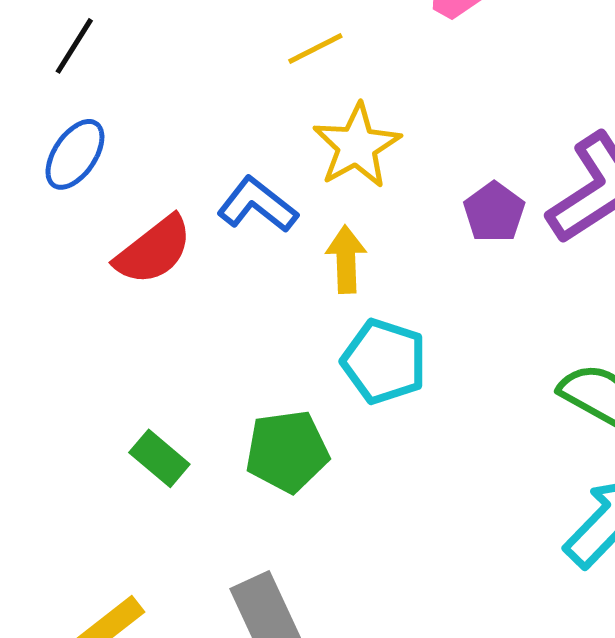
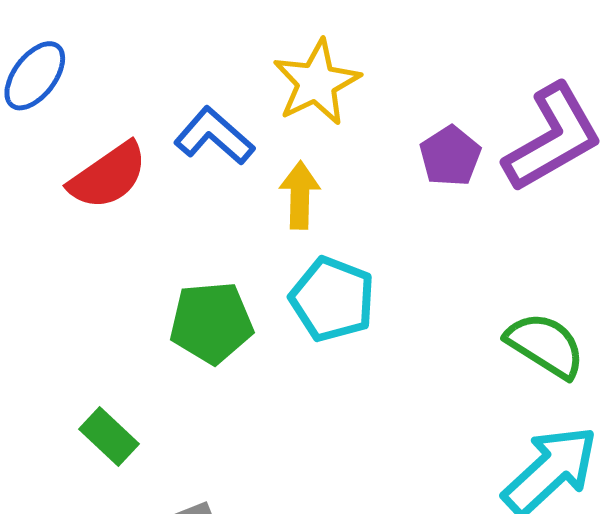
green pentagon: (287, 451) -> (211, 323), moved
green rectangle: (159, 458) -> (109, 437), moved

